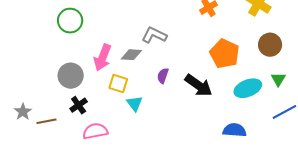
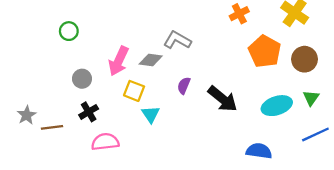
green circle: (70, 21) -> (69, 31), moved, size x0.7
orange pentagon: (225, 54) -> (265, 51), moved
gray circle: (71, 76) -> (82, 79), size x0.7

